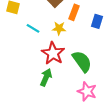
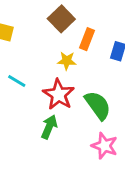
cyan line: (33, 28) -> (17, 81), moved

